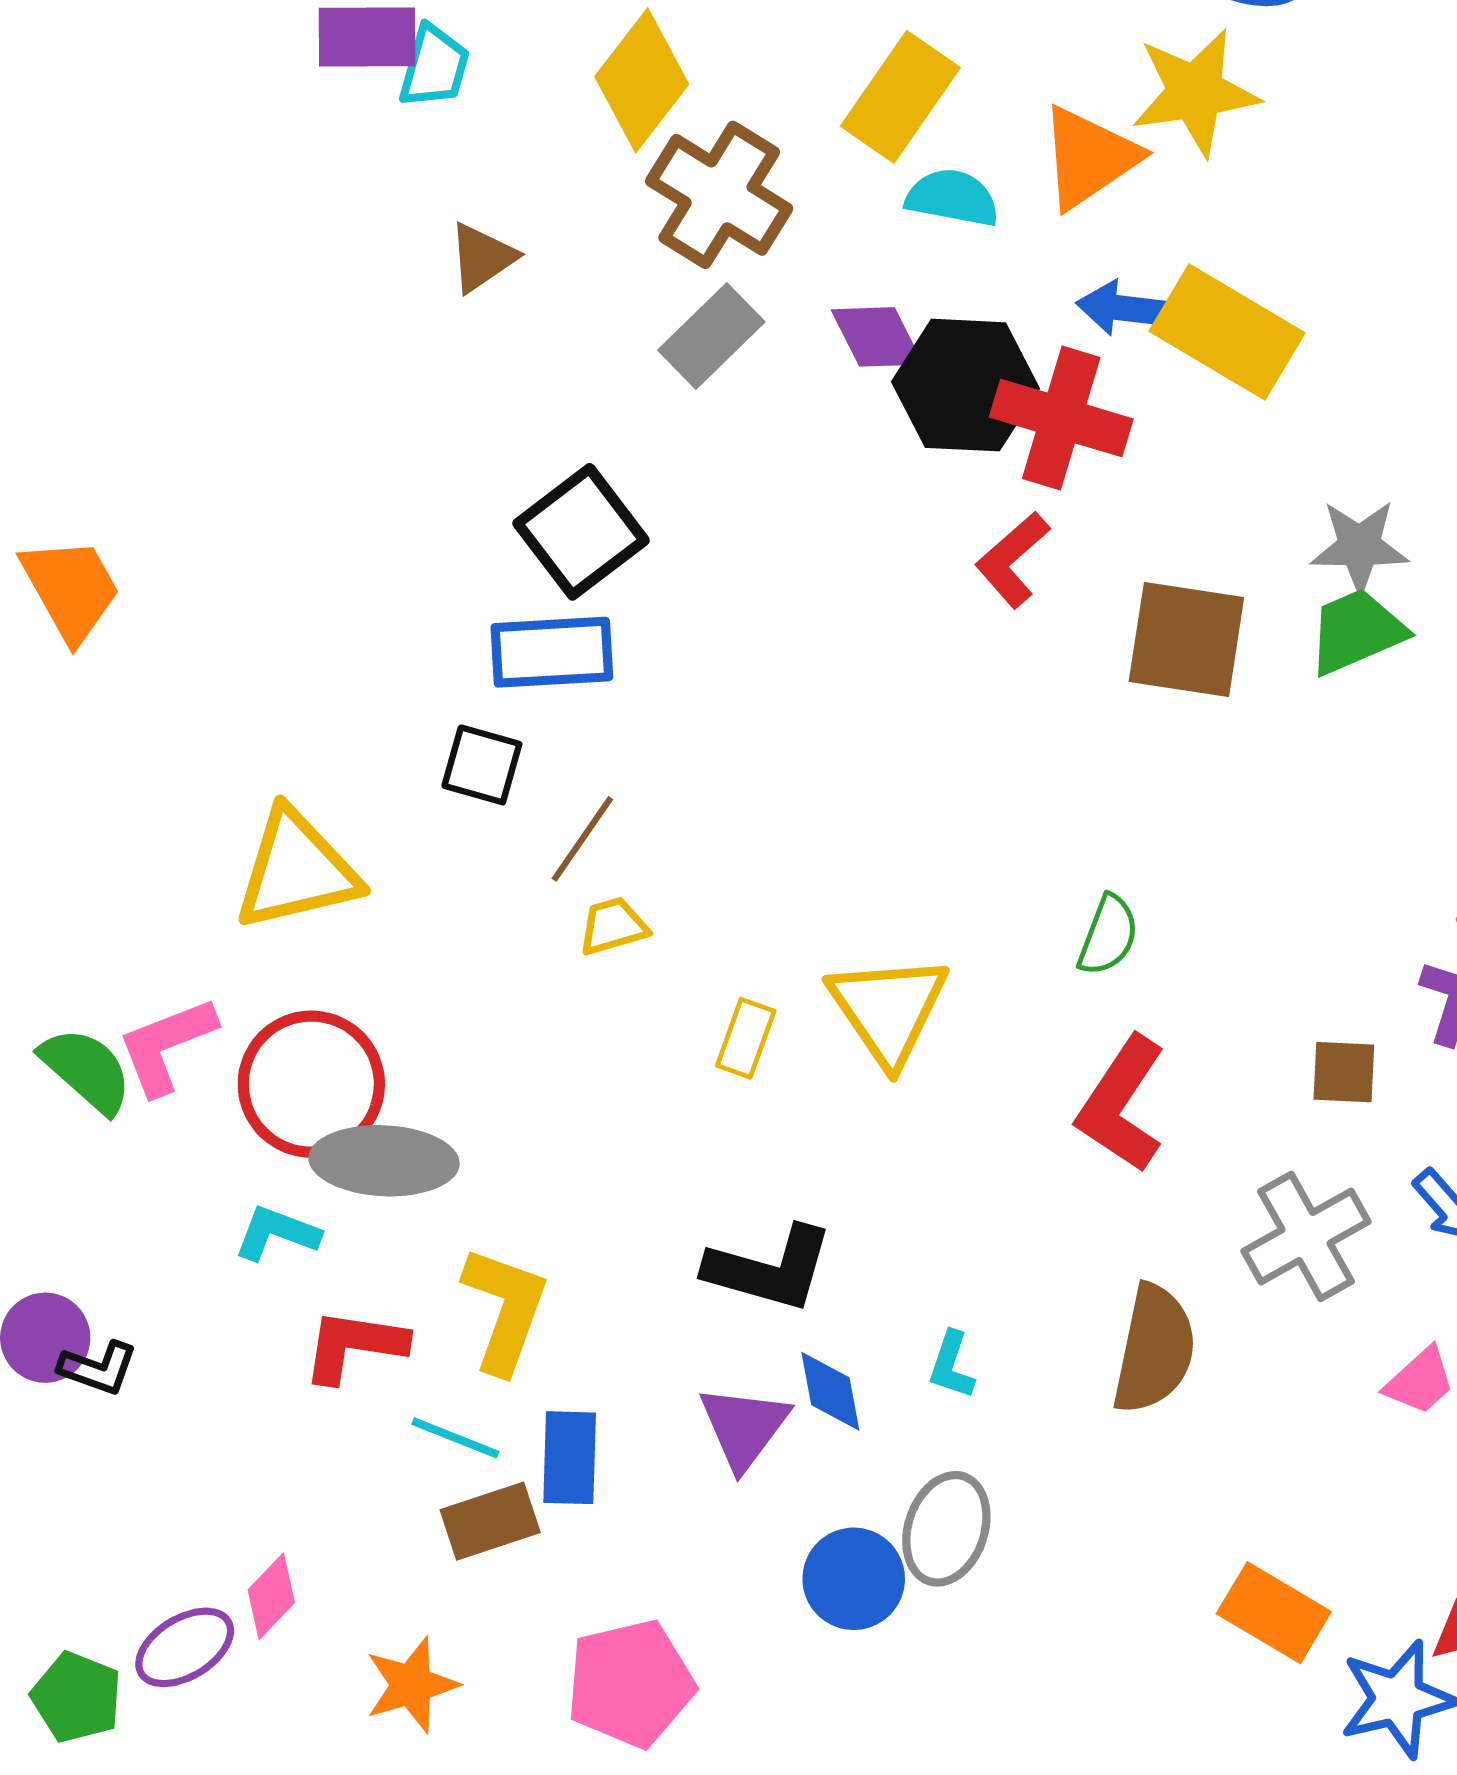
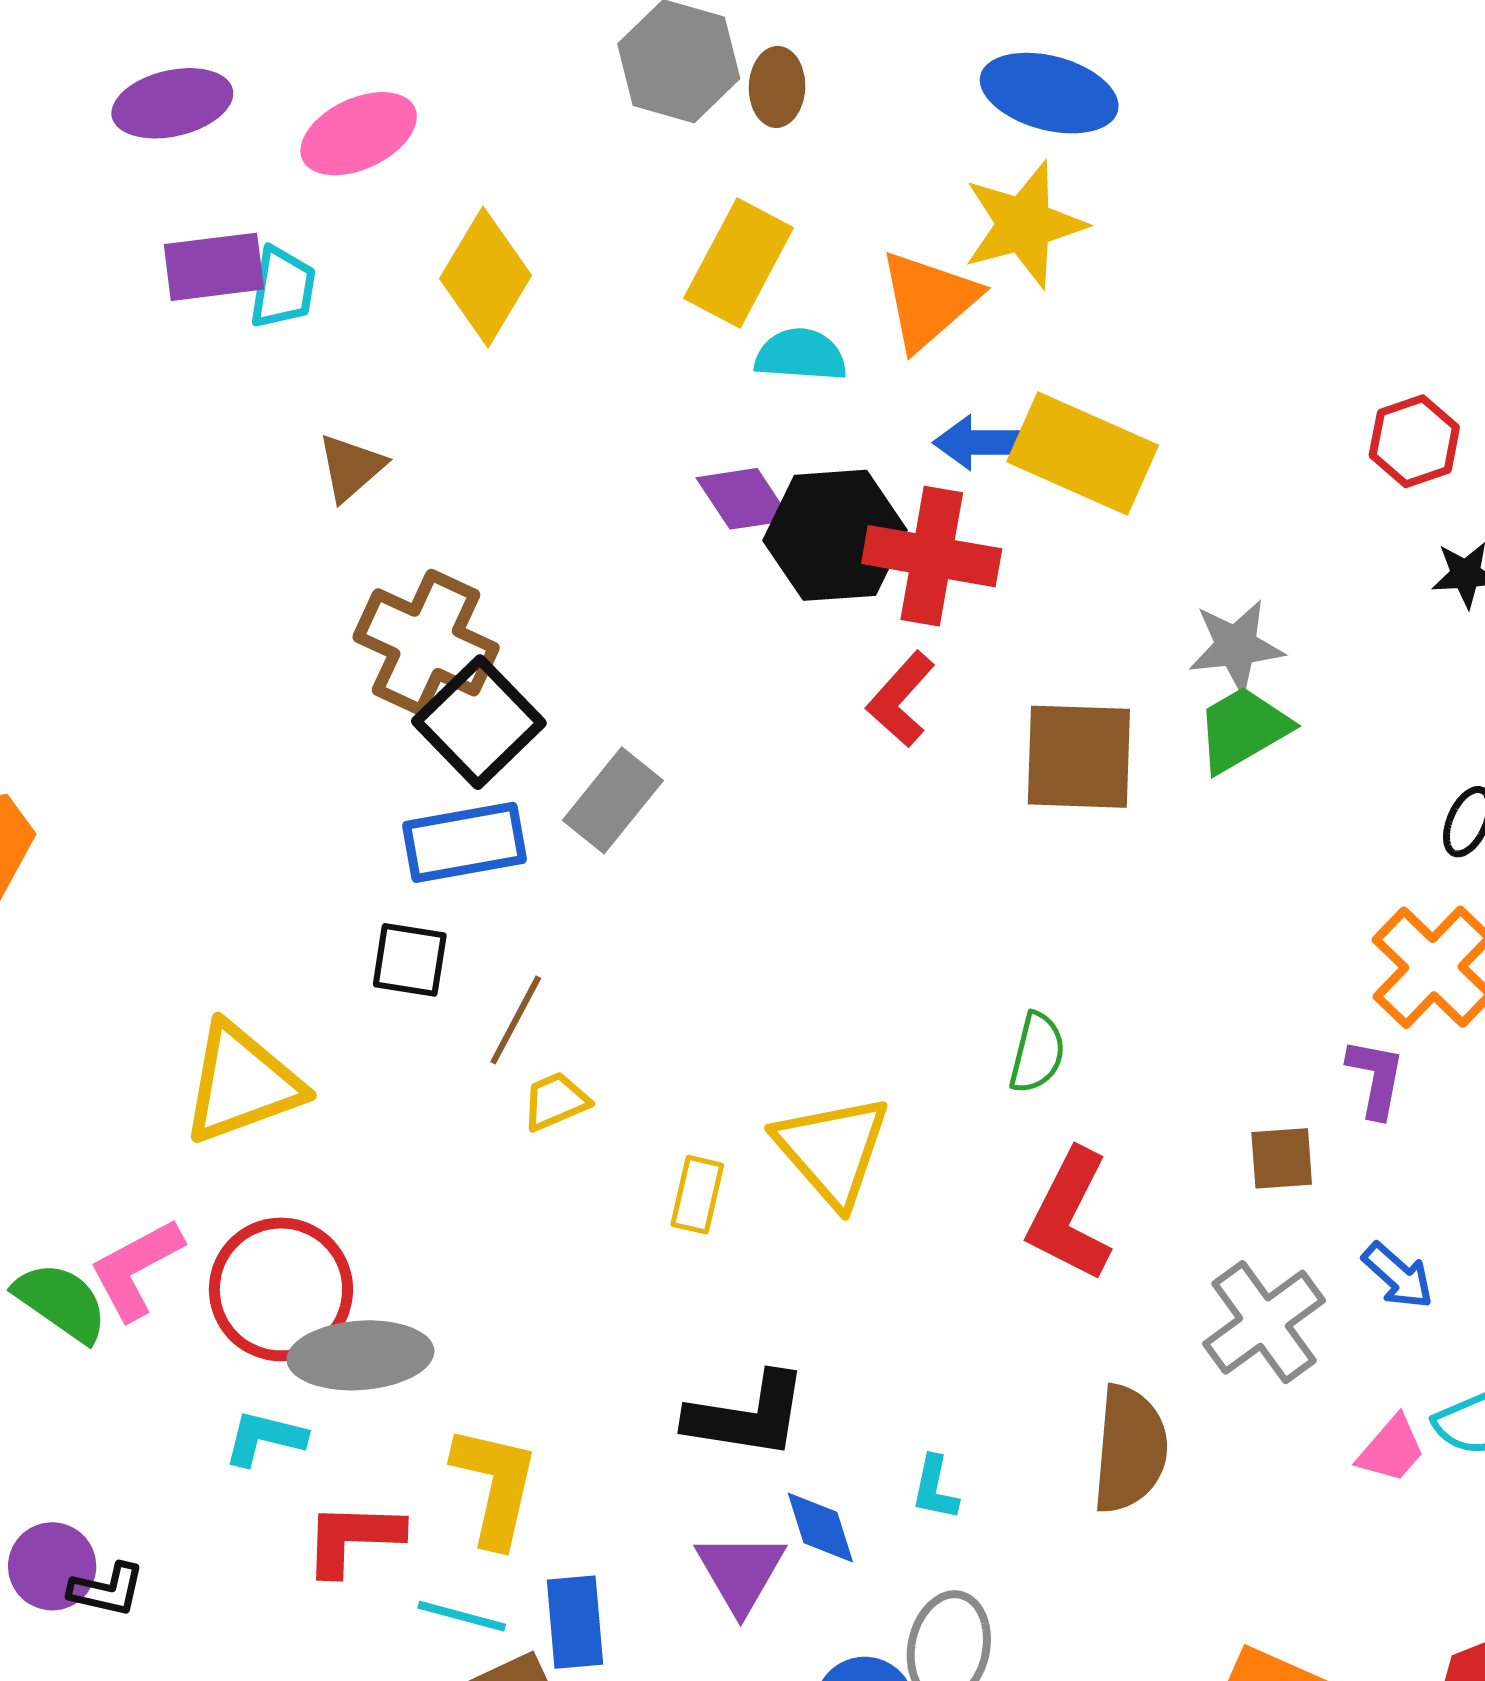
brown cross: (719, 195) -> (426, 642), moved
gray rectangle: (711, 336) -> (613, 800), moved

